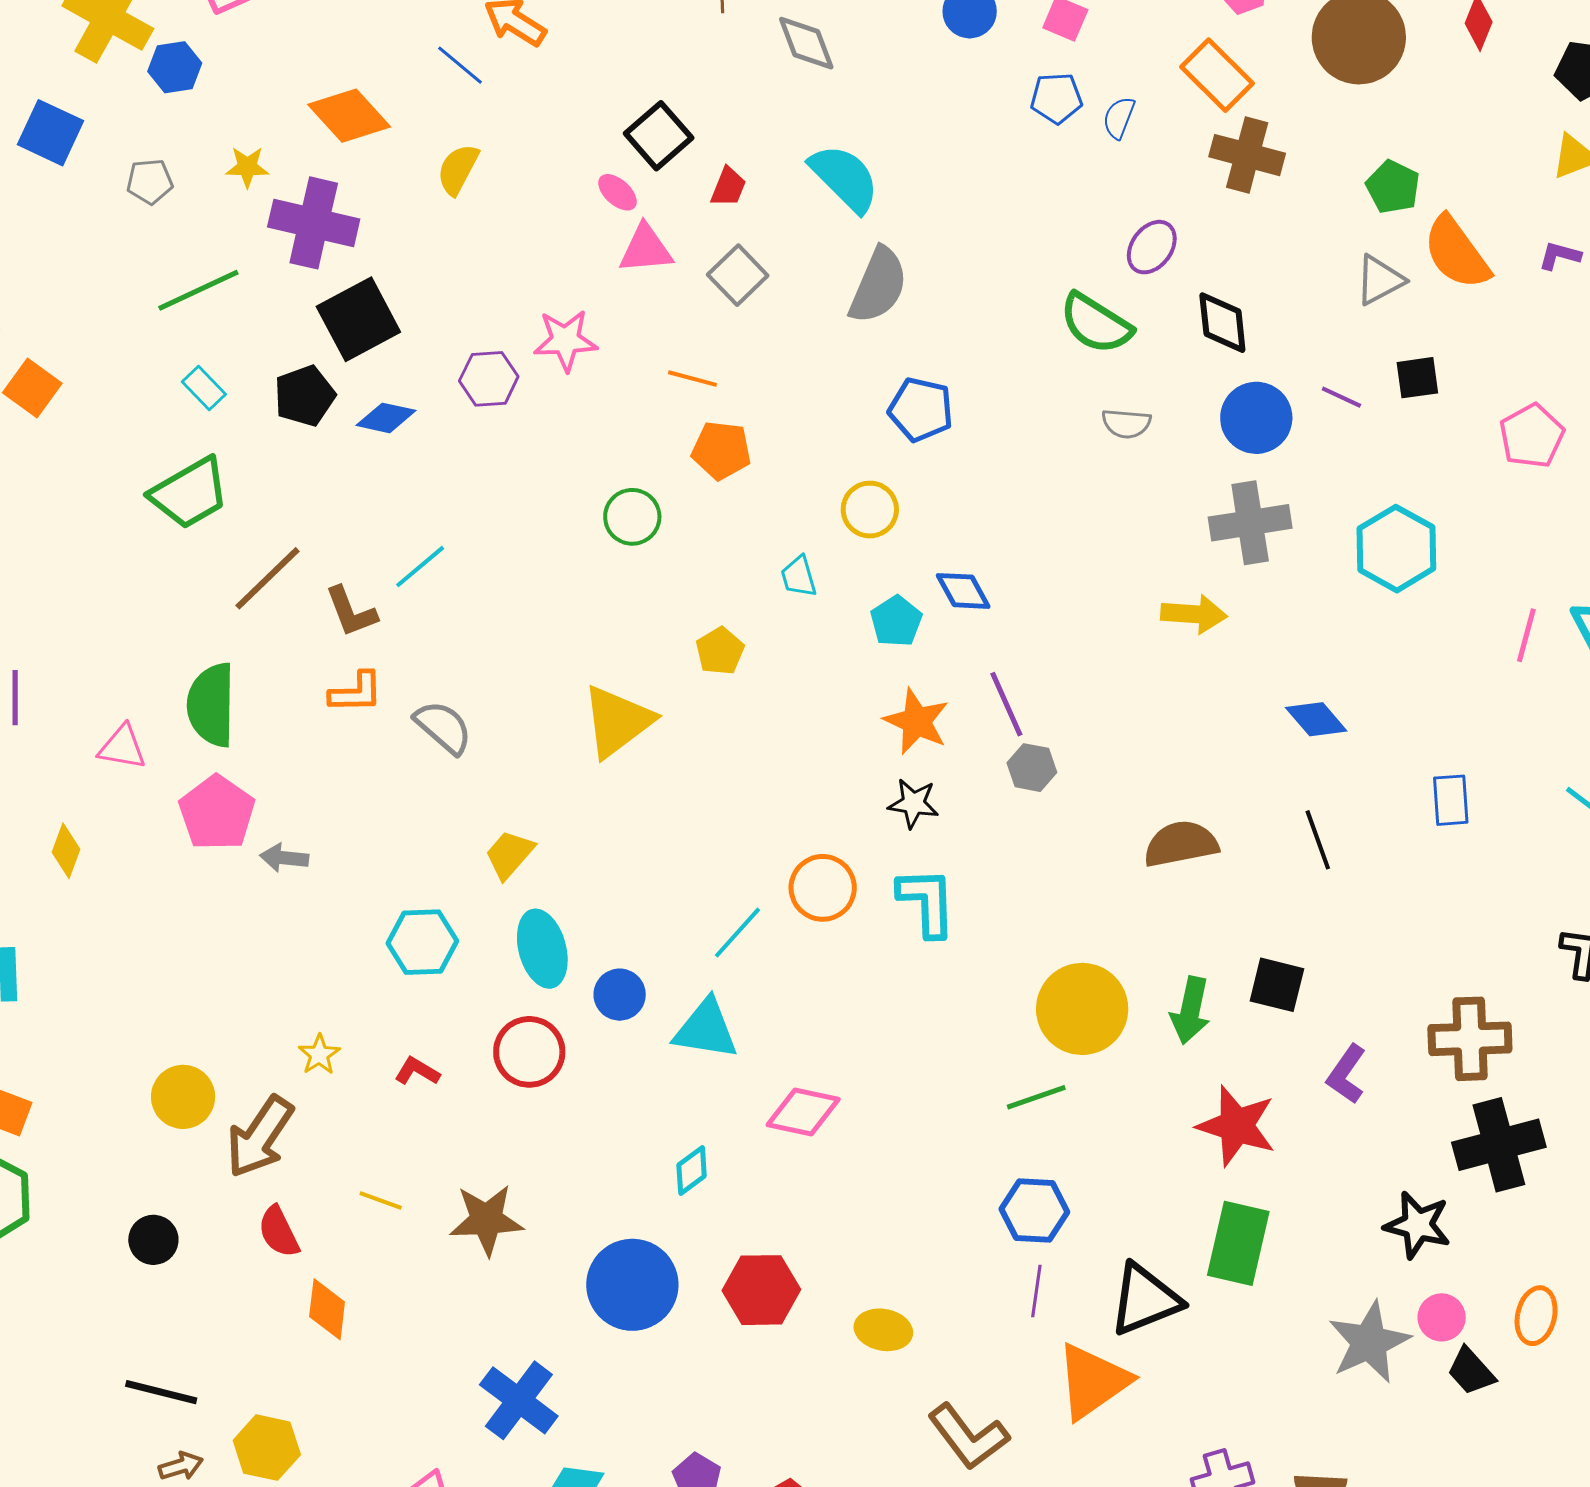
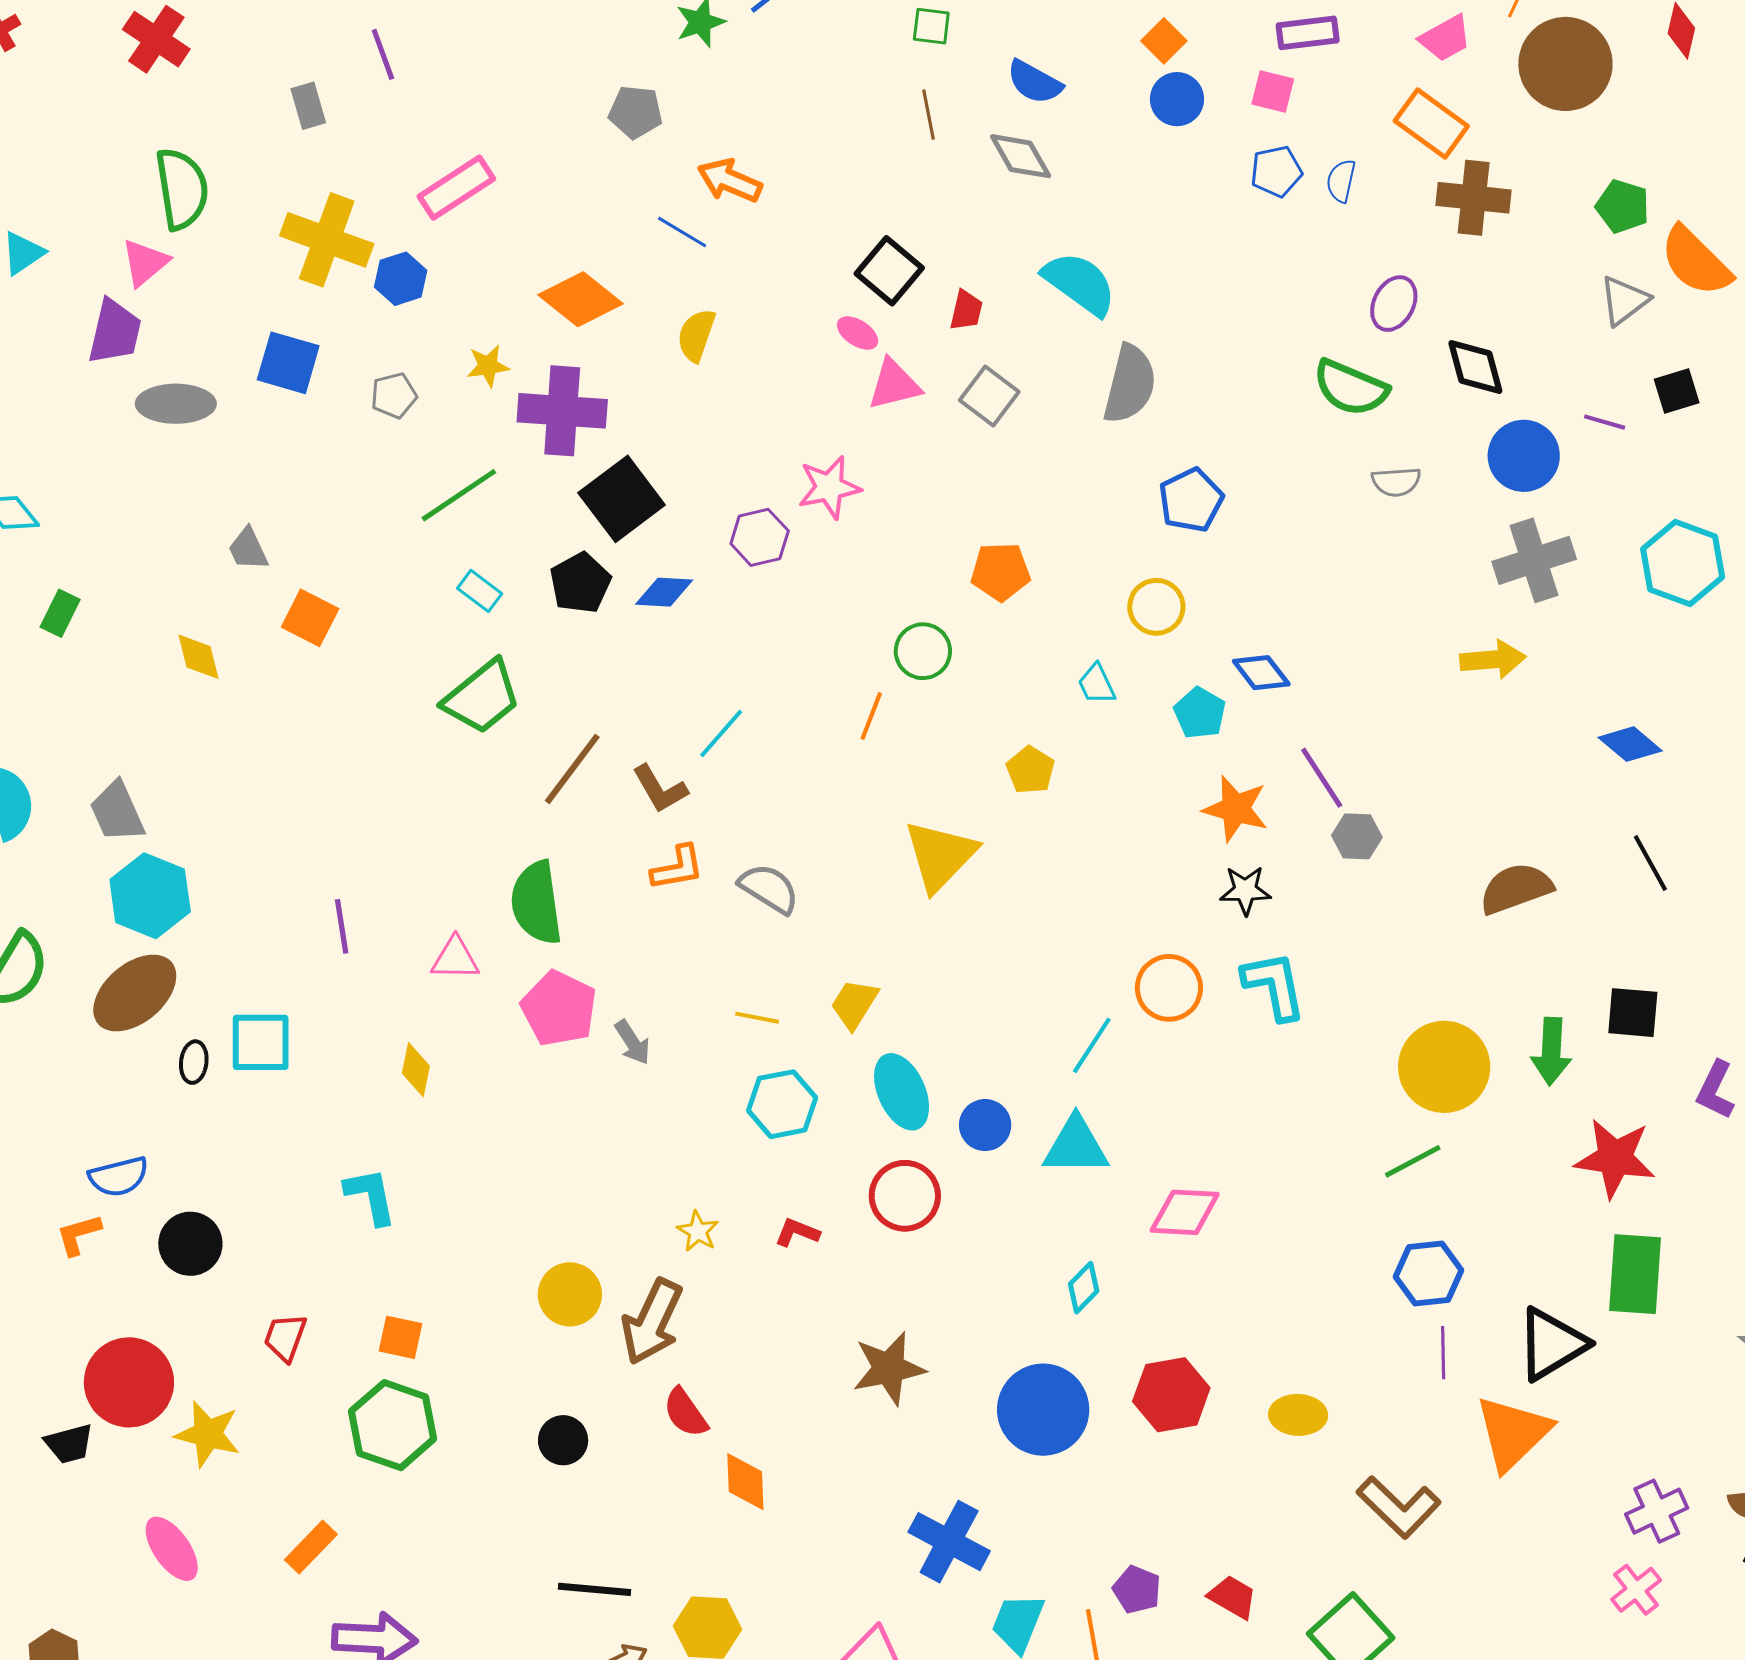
orange line: (693, 379) -> (871, 716), moved, turned -75
blue pentagon: (921, 410) -> (1191, 500), turned -30
gray arrow: (284, 858) -> (632, 1042), turned -120
yellow line: (381, 1201) -> (757, 1018), moved

